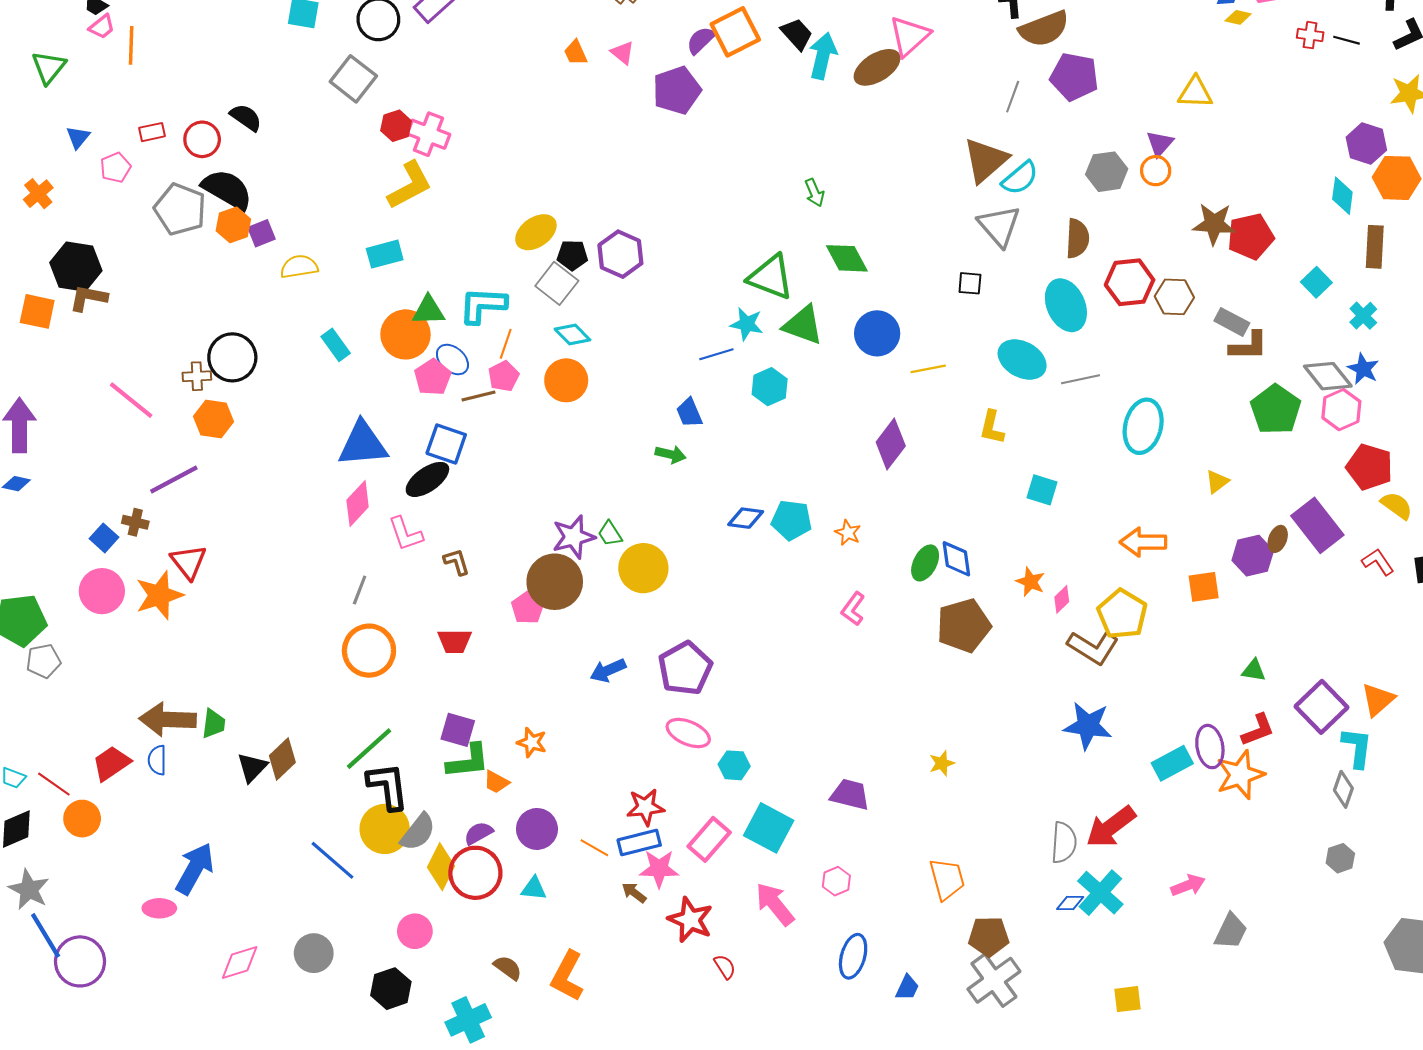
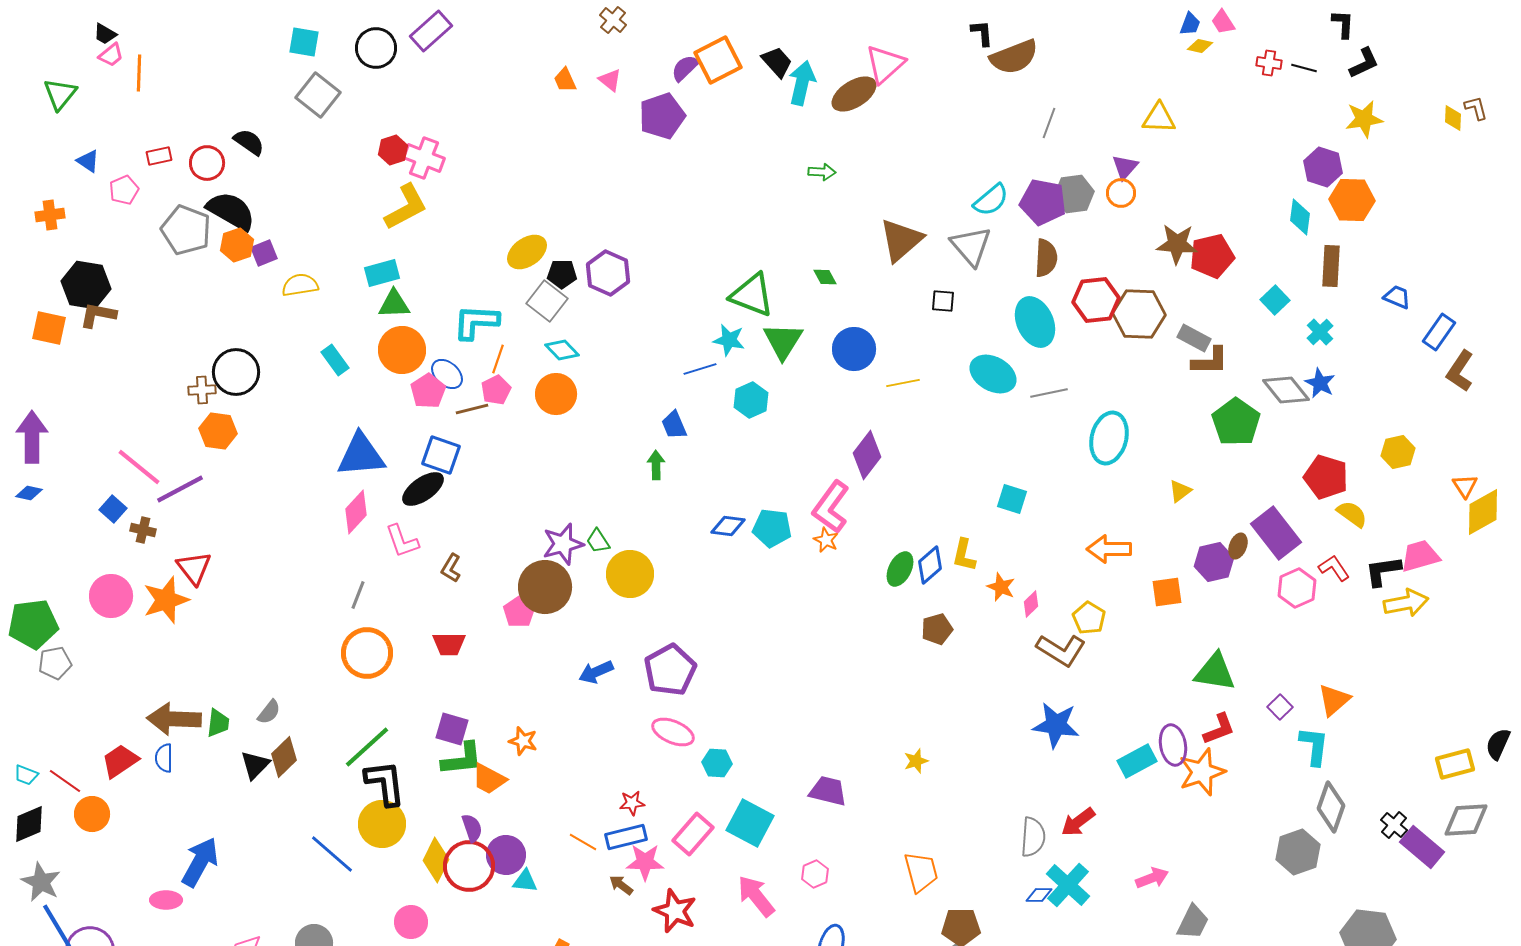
purple pentagon: (1074, 77) -> (1043, 202), moved
gray square: (353, 79) -> (318, 95), moved
gray line: (1013, 97) -> (1049, 123), moved
blue triangle: (78, 137) -> (88, 161), turned -35
brown triangle: (986, 160) -> (901, 240), moved
green arrow: (814, 193) -> (822, 172), moved, turned -64
orange cross: (38, 194) -> (50, 215), turned 32
green diamond: (847, 258) -> (825, 277), size x0.6
brown hexagon: (1174, 297) -> (1139, 314), size x1.4
green triangle: (428, 310) -> (394, 304), moved
green triangle: (803, 325) -> (783, 341), turned 42
pink line: (131, 400) -> (139, 467), moved
pink hexagon: (1341, 410) -> (1297, 588), moved
yellow L-shape: (992, 427) -> (964, 555), moved
green arrow: (671, 454) -> (656, 465), turned -104
blue square: (104, 538) -> (113, 509), moved
blue diamond: (956, 559) -> (930, 565), turned 57
brown L-shape: (457, 562) -> (451, 568), turned -132
pink L-shape: (853, 609) -> (831, 507), moved, size x1.6
yellow pentagon: (1122, 614) -> (1089, 618), size x0.7
brown pentagon: (964, 626) -> (937, 629), size x0.6
green triangle: (1254, 670) -> (1215, 672), size x1.8
purple square: (1322, 707) -> (1280, 707), size x0.5
orange trapezoid: (496, 782) -> (489, 779), size x1.4
gray diamond: (1343, 789) -> (1331, 807), moved, size x1.4
red star: (645, 807) -> (632, 803), size x0.7
red arrow: (1111, 827) -> (1078, 822), size x0.7
purple circle: (537, 829) -> (506, 855), moved
gray semicircle: (418, 832) -> (269, 712), moved, size x0.7
purple semicircle: (479, 833) -> (472, 828), turned 100
gray hexagon: (1340, 858) -> (1298, 852), size x1.6

